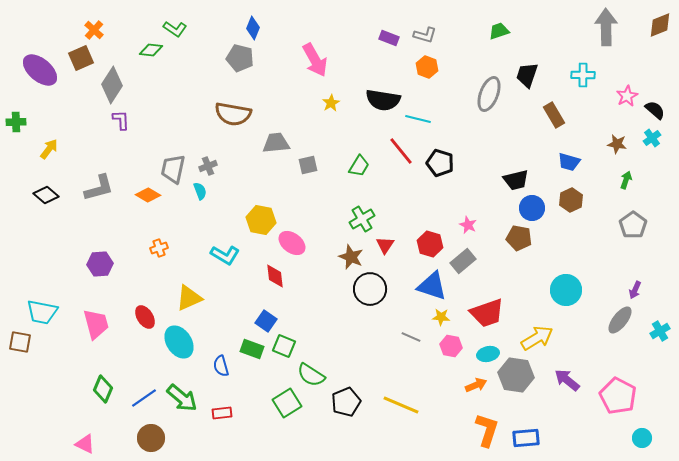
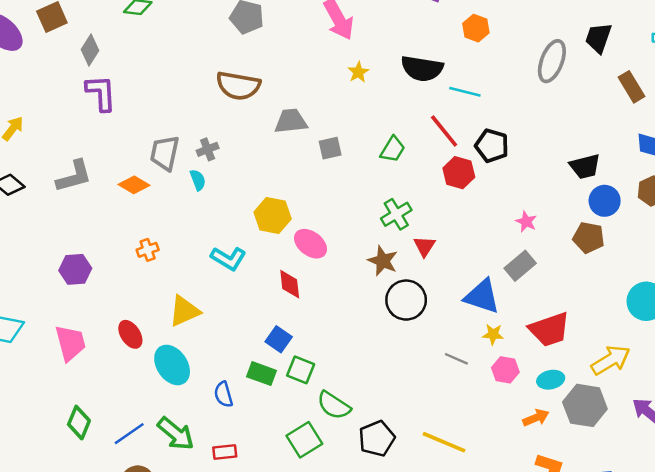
gray diamond: (112, 85) -> (90, 50), size x0.7
purple L-shape: (121, 120) -> (101, 93), size x1.5
red hexagon: (430, 244) -> (459, 173), moved

